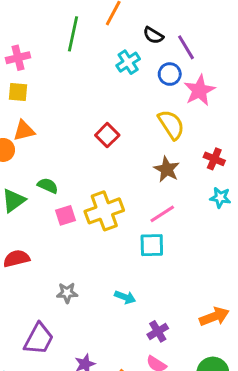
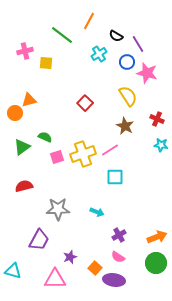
green line: (73, 34) -> (62, 35), turned -65
pink star: (199, 90) -> (147, 73), turned -30
yellow square: (18, 92) -> (46, 63), moved
pink line: (162, 214) -> (110, 150), moved
gray star: (67, 293) -> (58, 209), size x1.6
orange arrow: (214, 317) -> (157, 237), moved

